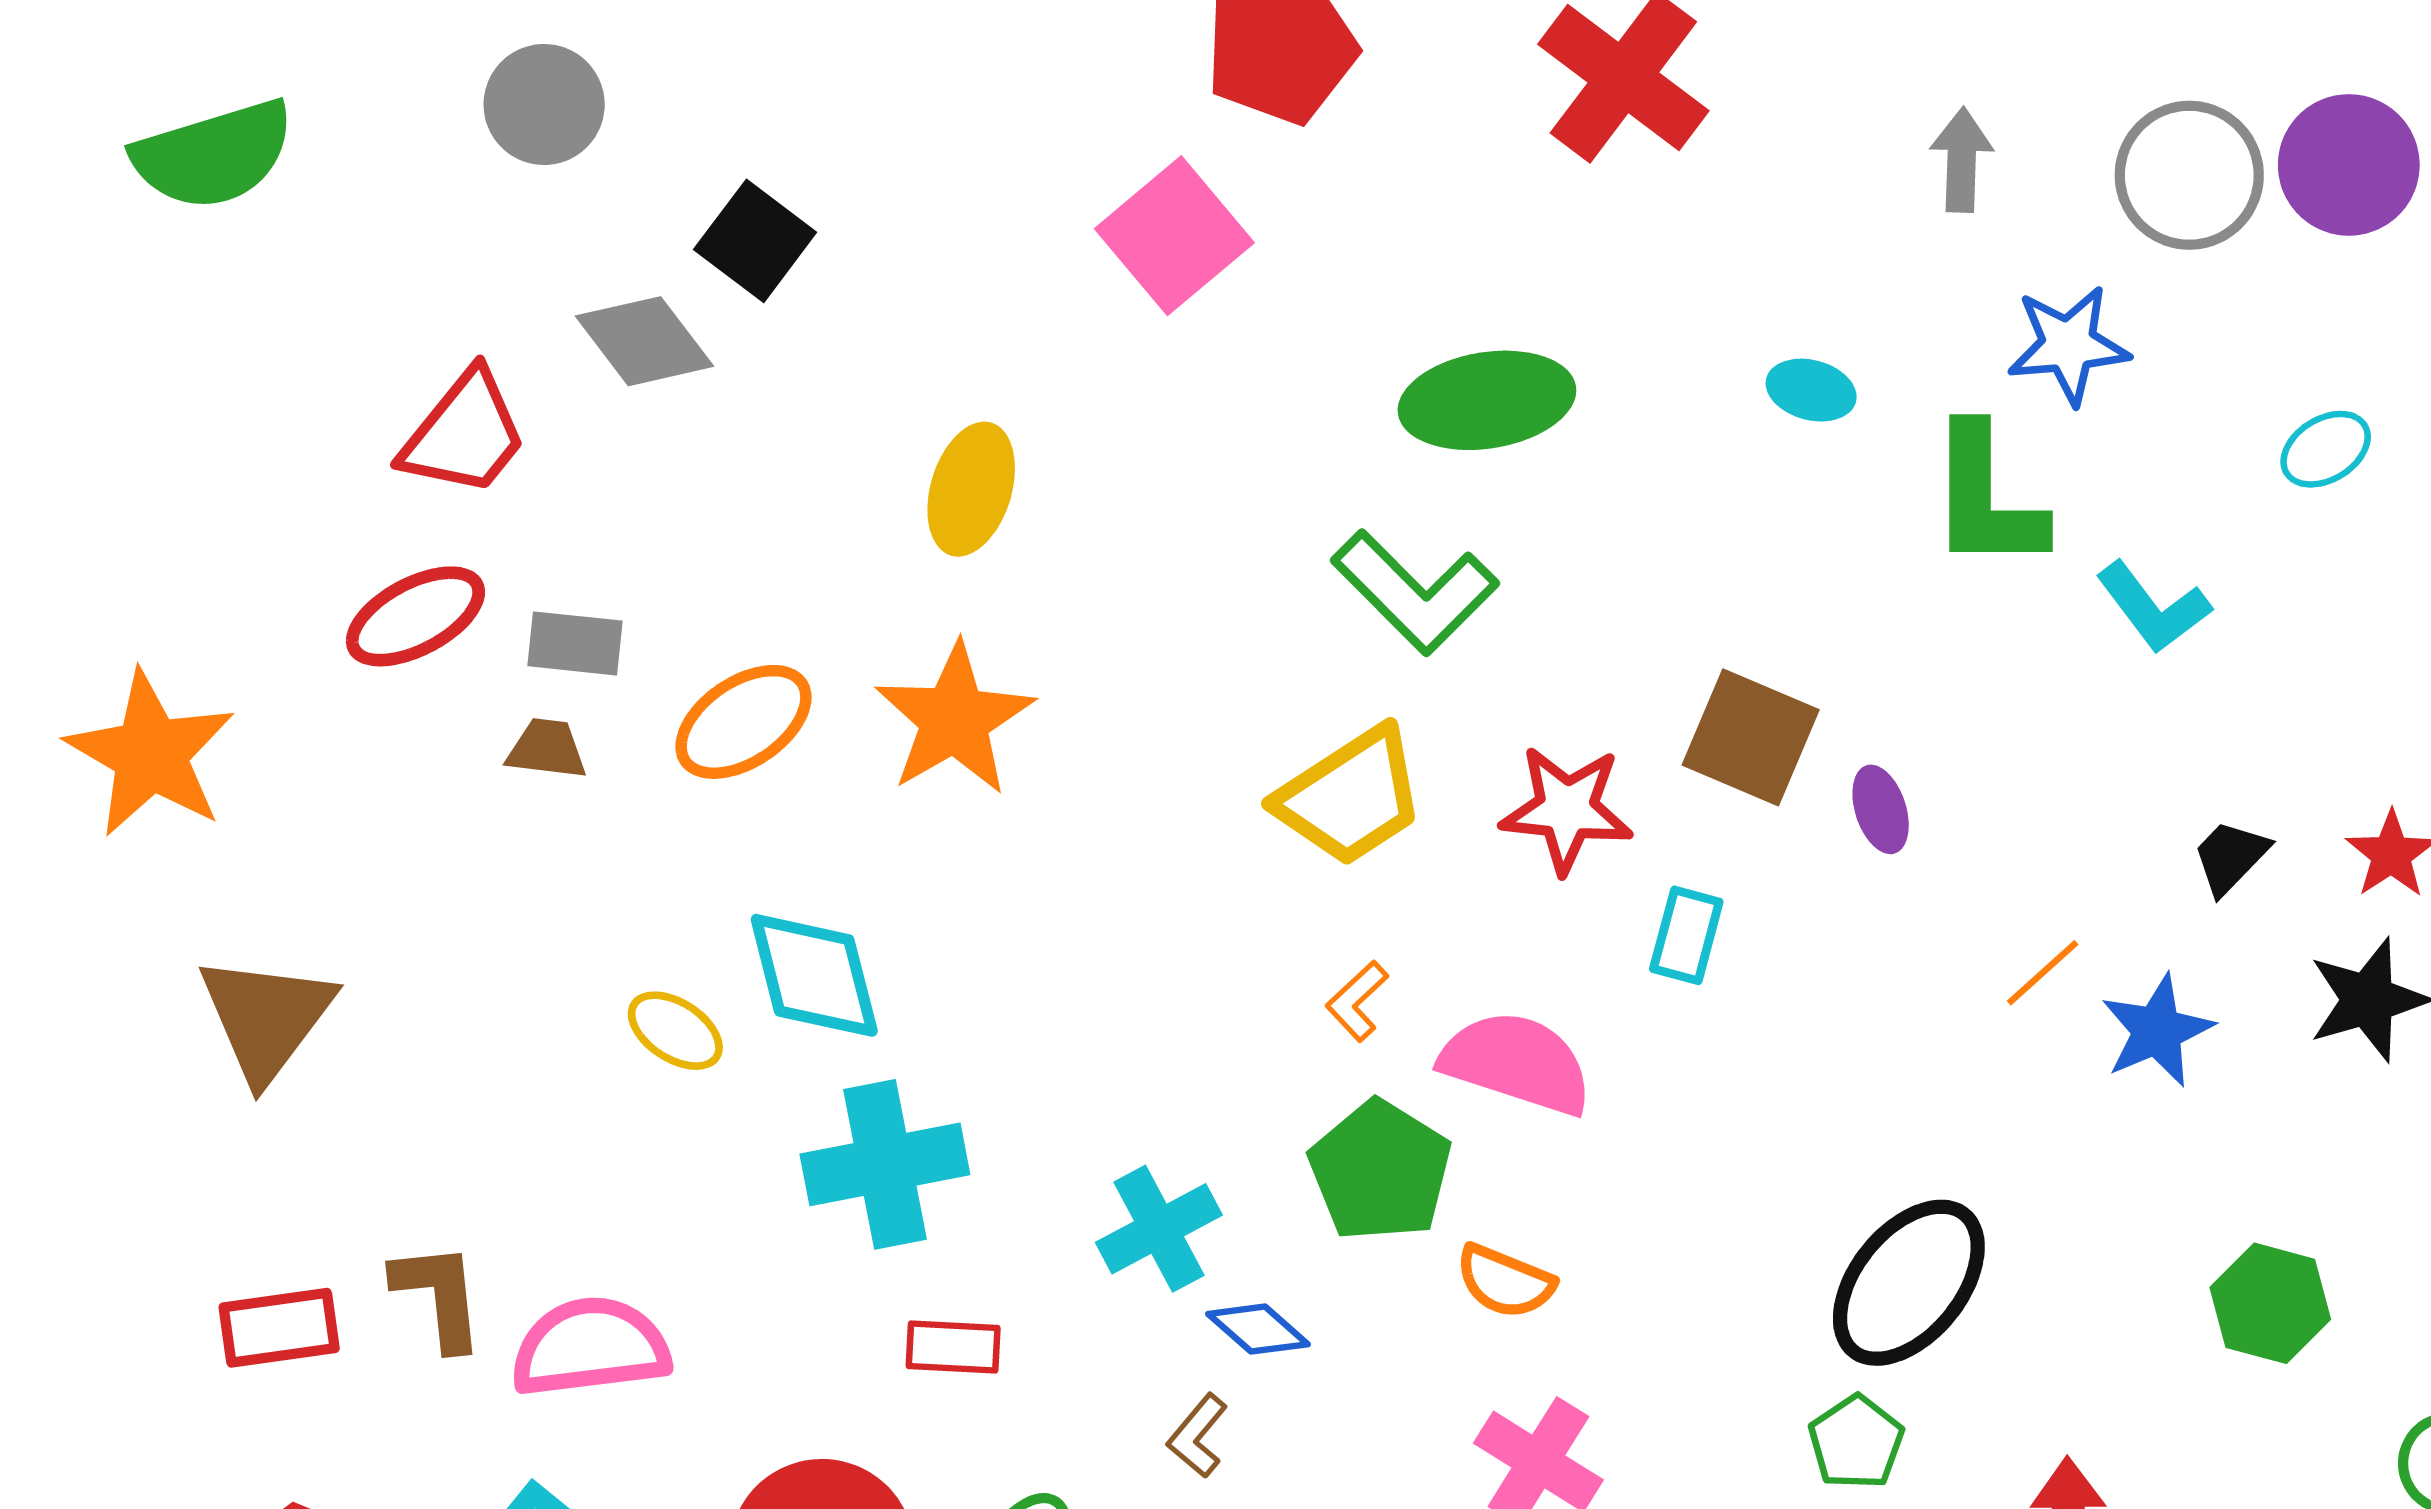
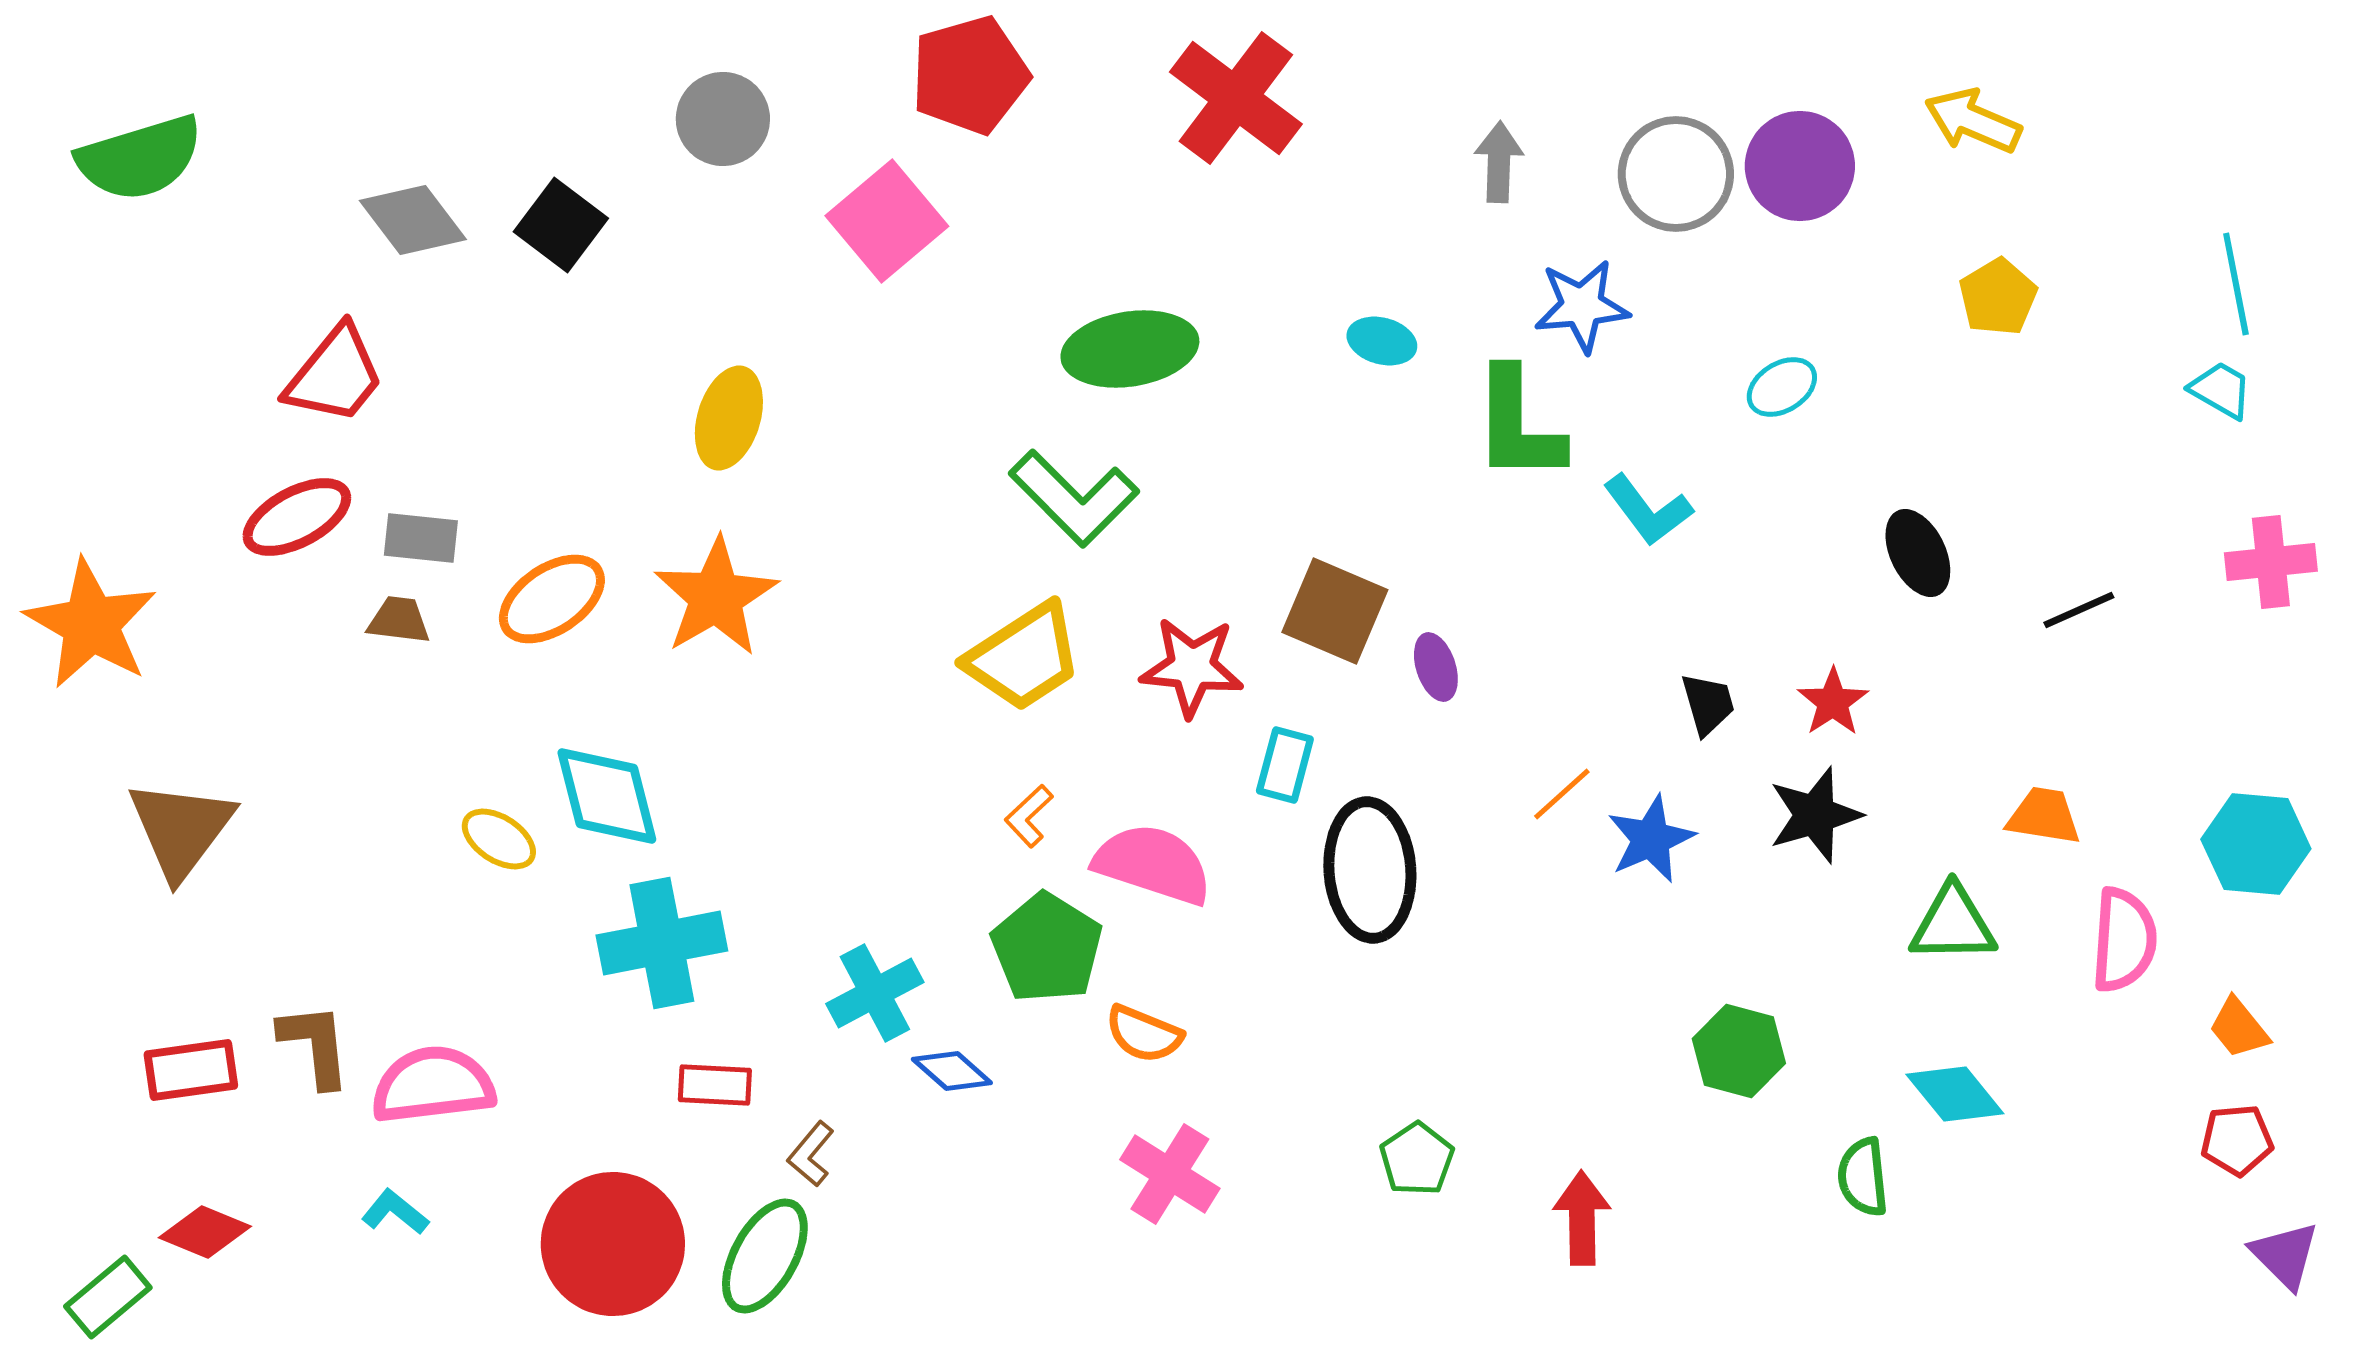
gray circle: (544, 104) -> (723, 119), moved
gray diamond: (644, 341) -> (413, 220), moved
black trapezoid: (2230, 857) -> (1708, 704), turned 120
black ellipse: (1909, 1283) -> (1370, 870), moved, turned -43
brown L-shape: (1198, 1436) -> (811, 1154), moved

